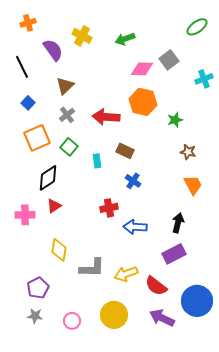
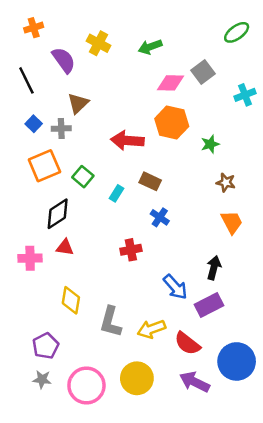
gray cross: (67, 115) -> (61, 128), moved, turned 35
cyan rectangle: (97, 161) -> (116, 193), turned 40
red triangle: (54, 206) -> (65, 247), turned 42
blue arrow: (135, 227) -> (175, 287), moved, turned -135
gray L-shape: (92, 268) -> (110, 322), turned 104
pink circle: (72, 321) -> (86, 385), size x1.8

